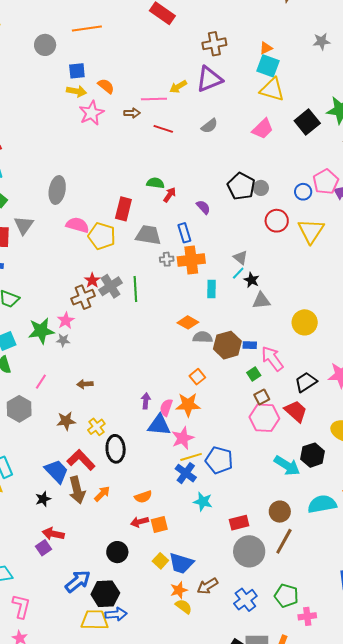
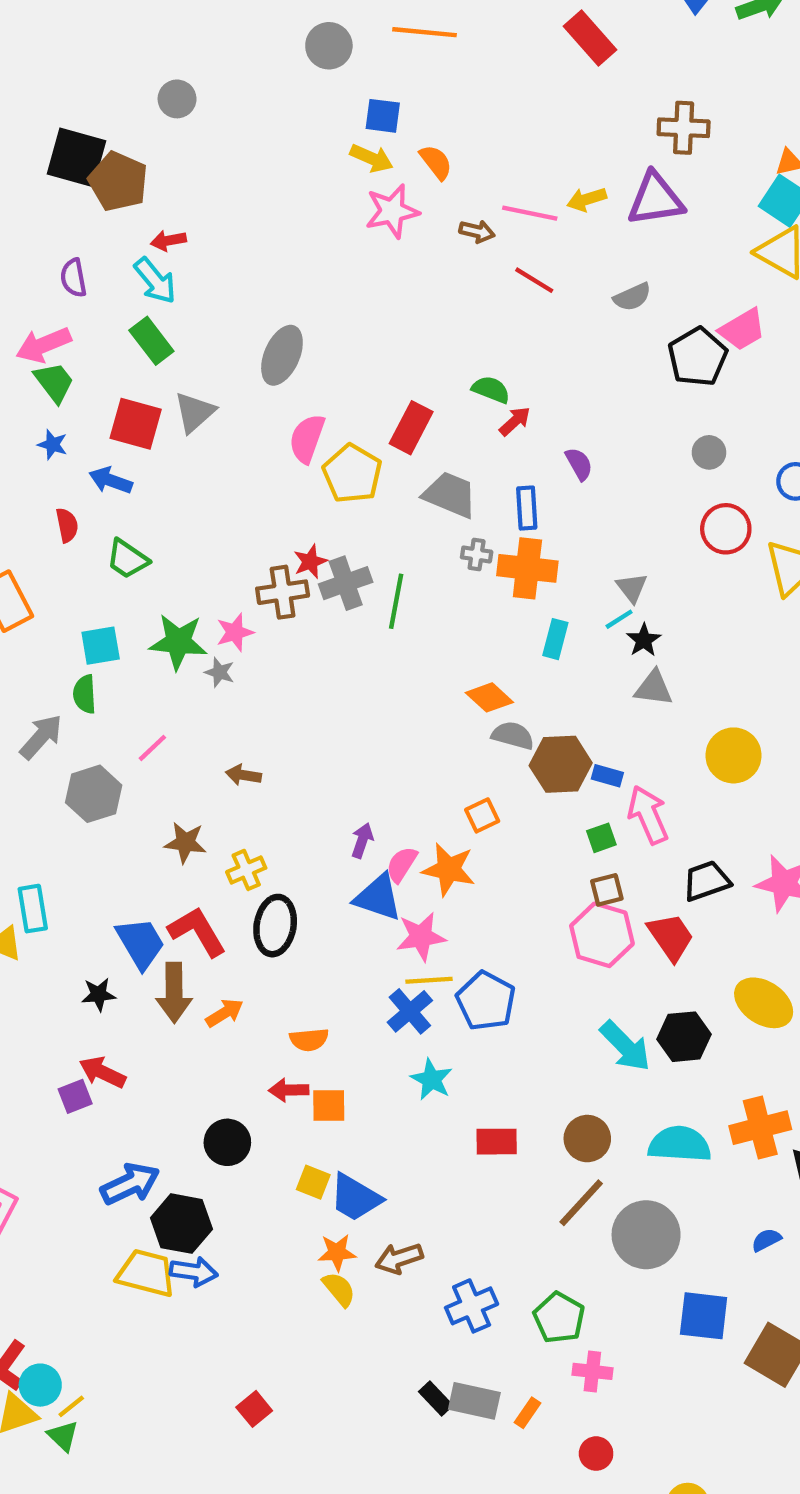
black pentagon: (241, 186) -> (698, 357), moved
pink semicircle: (77, 225) -> (307, 439), turned -100
gray circle: (249, 551) -> (646, 1235), moved
yellow square: (160, 561) -> (313, 1182), turned -35

